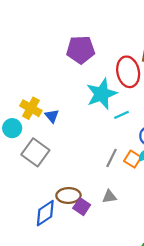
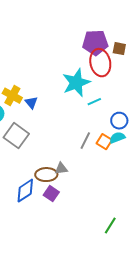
purple pentagon: (81, 50) -> (95, 43), moved
gray triangle: (109, 197) -> (61, 169), moved
purple square: (82, 207) -> (51, 194), moved

